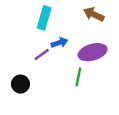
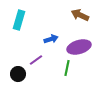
cyan rectangle: (44, 18) -> (19, 20), moved
purple line: (42, 55) -> (36, 60), moved

